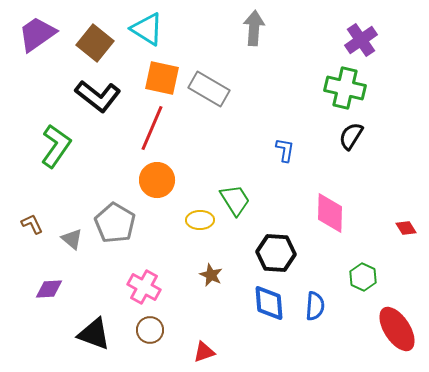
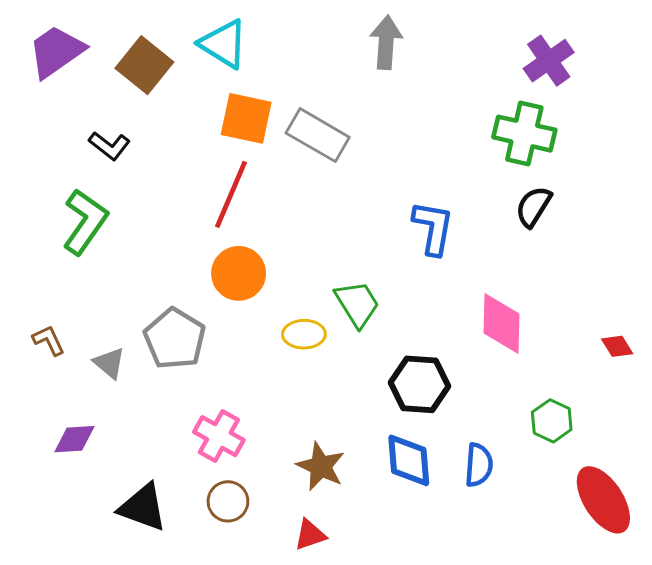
black L-shape: (98, 96) -> (109, 146), moved, size x0.6
blue L-shape: (285, 150) -> (433, 228), size x1.5
brown star: (211, 275) -> (321, 466), moved, size x1.4

